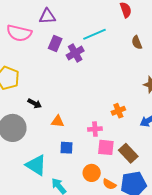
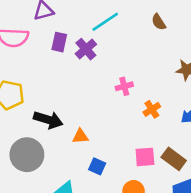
black arrow: (35, 103) -> (48, 120), size x1.6
pink cross: (95, 129) -> (124, 86), moved
blue square: (66, 148) -> (97, 166), turned 32

